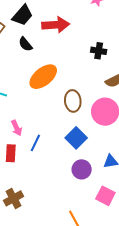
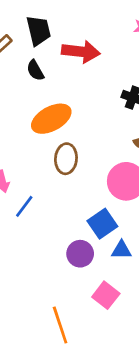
black trapezoid: (22, 15) -> (38, 31), turned -65
brown ellipse: (73, 101) -> (66, 159), moved
blue square: (76, 138) -> (102, 224), moved

